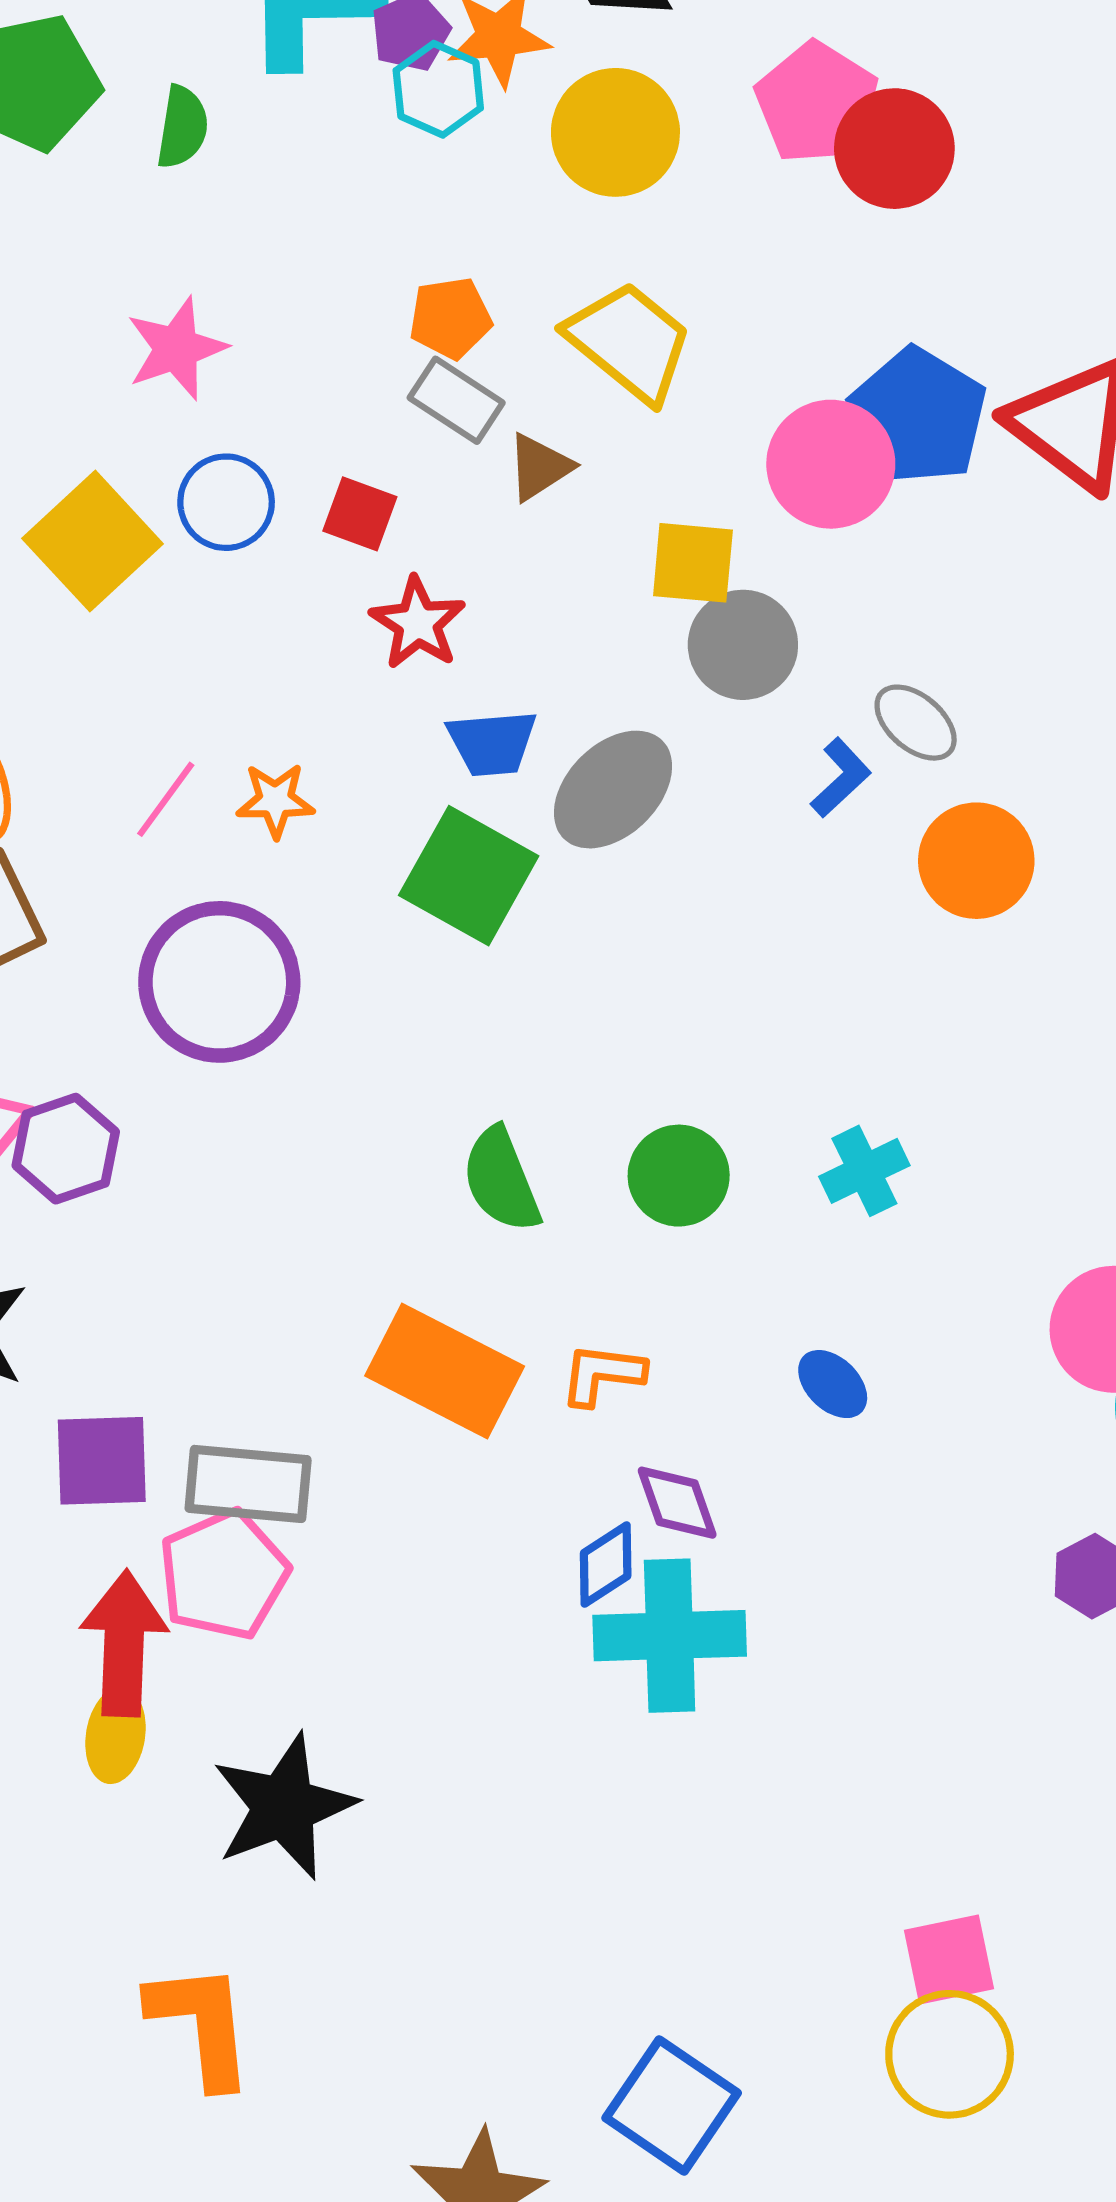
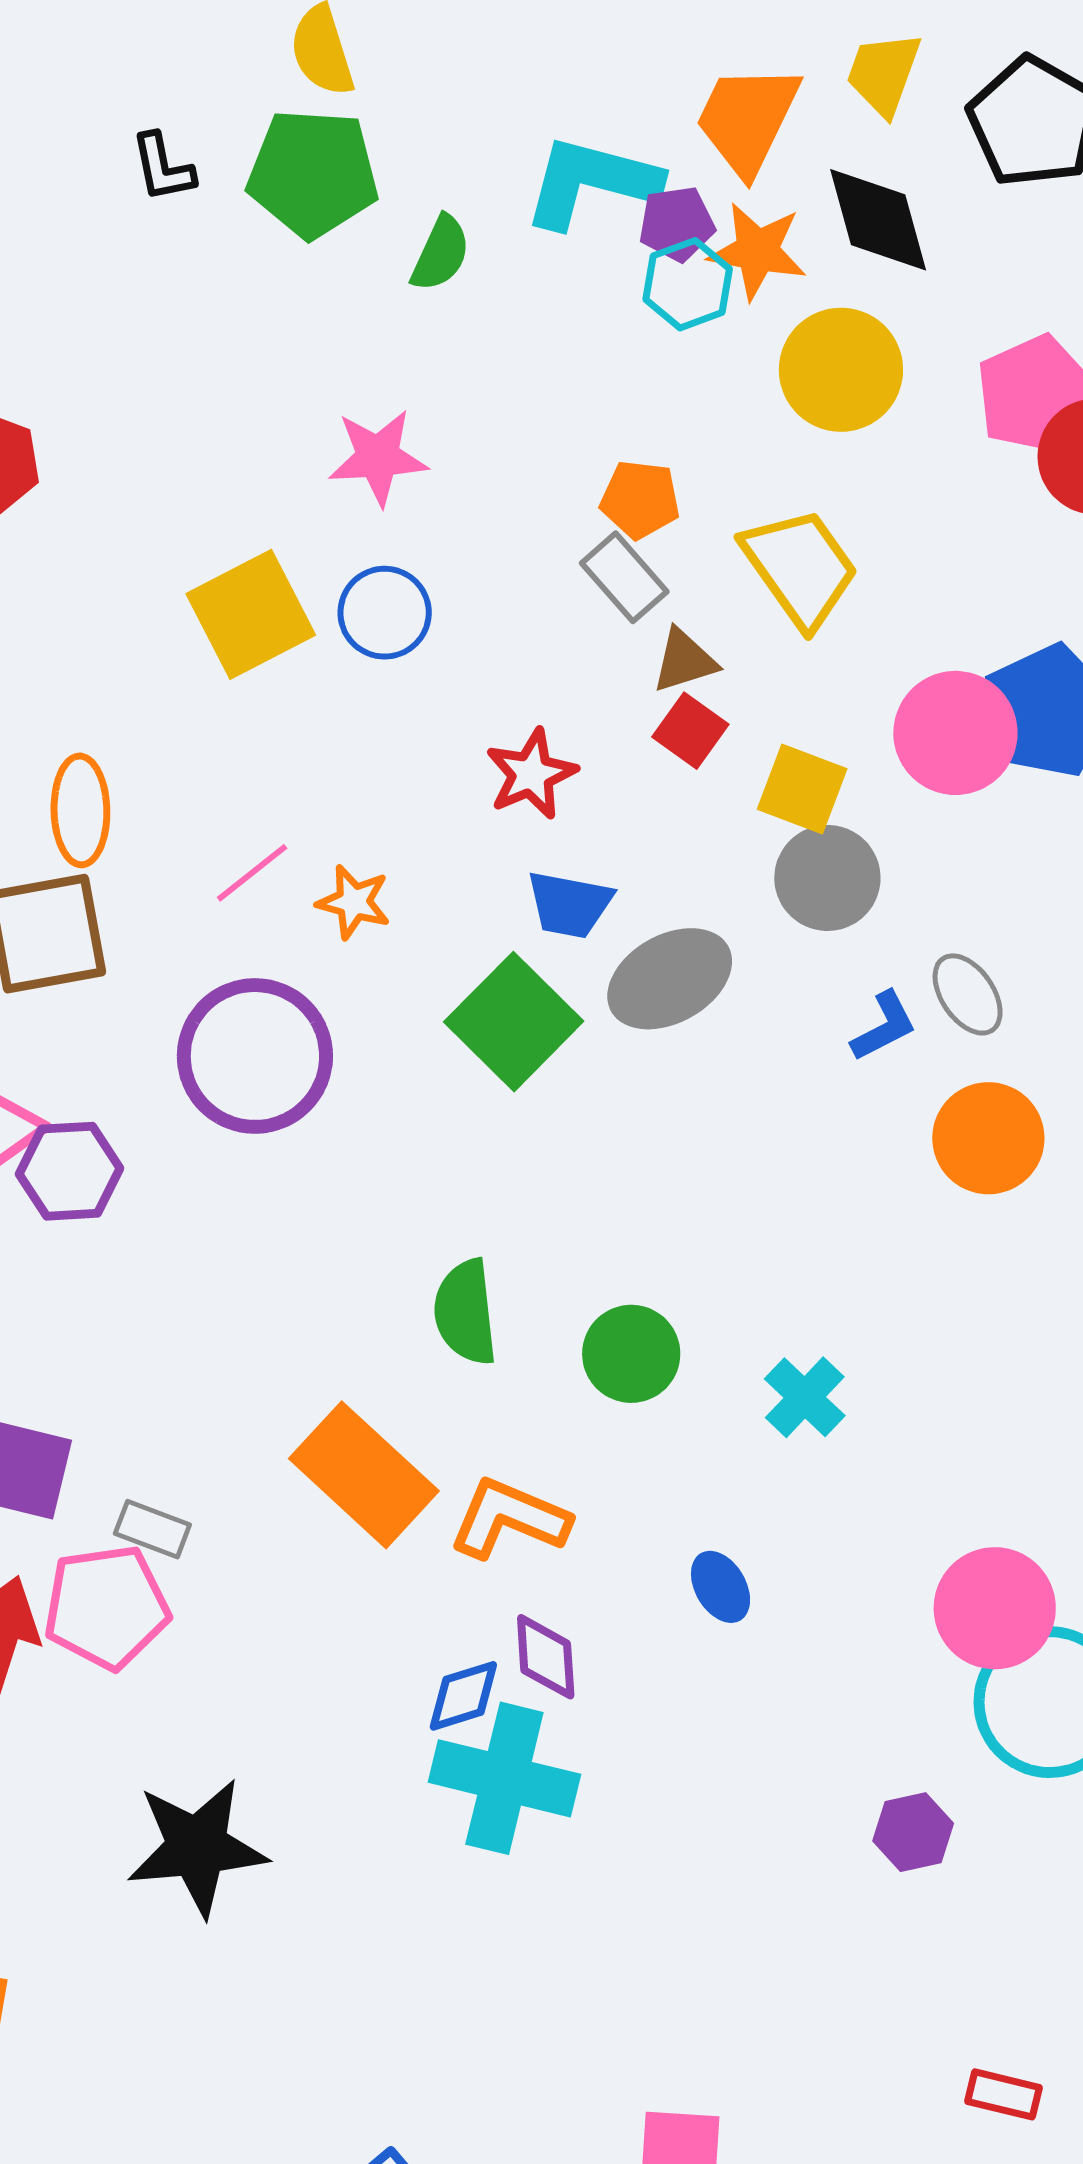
red square: (360, 514) -> (690, 731), moved
cyan cross: (864, 1171) -> (805, 1397), turned -36
orange L-shape: (602, 1374) -> (509, 1519), size x1.4
gray rectangle: (248, 1484) -> (152, 1529), size x0.6
black star: (284, 1807) -> (197, 1847), moved

